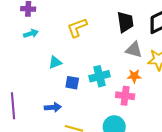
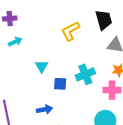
yellow L-shape: (77, 28) -> (70, 31), moved
cyan triangle: (55, 62) -> (42, 66), turned -32

